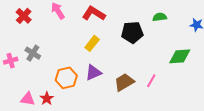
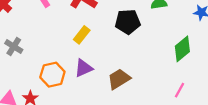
green diamond: (180, 56) -> (182, 49), turned -35
pink line: (151, 81) -> (180, 90), moved

